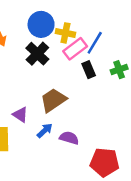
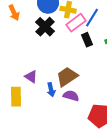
brown trapezoid: (53, 100) -> (67, 77), moved
blue arrow: (45, 131) -> (51, 90), turned 120

